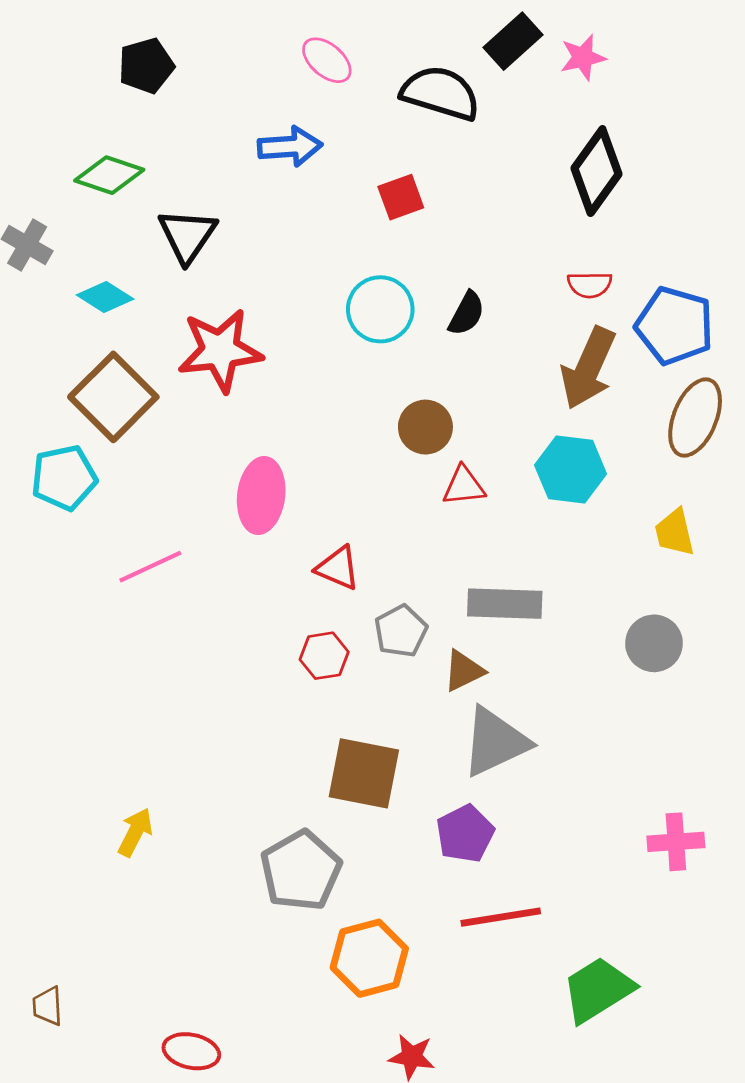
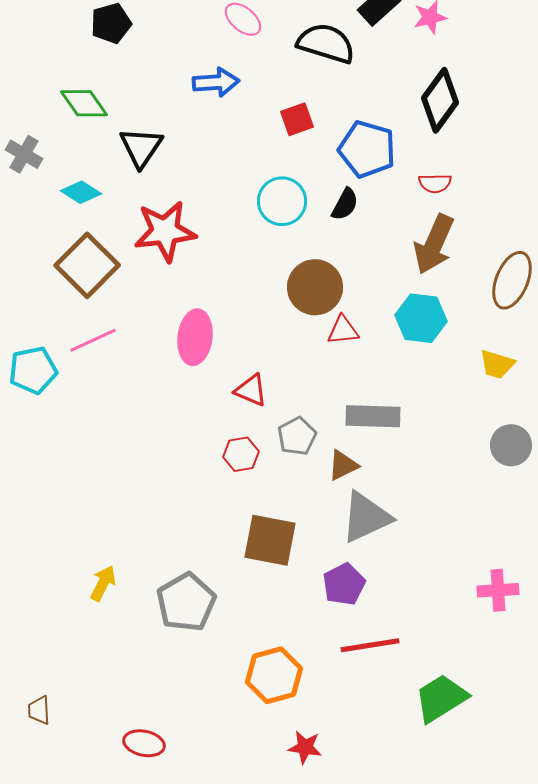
green diamond: (109, 175) -> (84, 103), turned 36
blue pentagon: (675, 326) -> (367, 149), moved
brown circle: (425, 427) -> (315, 287), size x1.4
cyan pentagon: (64, 478) -> (33, 370), moved
yellow trapezoid: (675, 532) -> (497, 364), turned -60
pink line: (150, 567) -> (93, 340), moved
gray circle: (654, 643) -> (511, 445), moved
gray pentagon: (301, 871) -> (186, 602), moved

